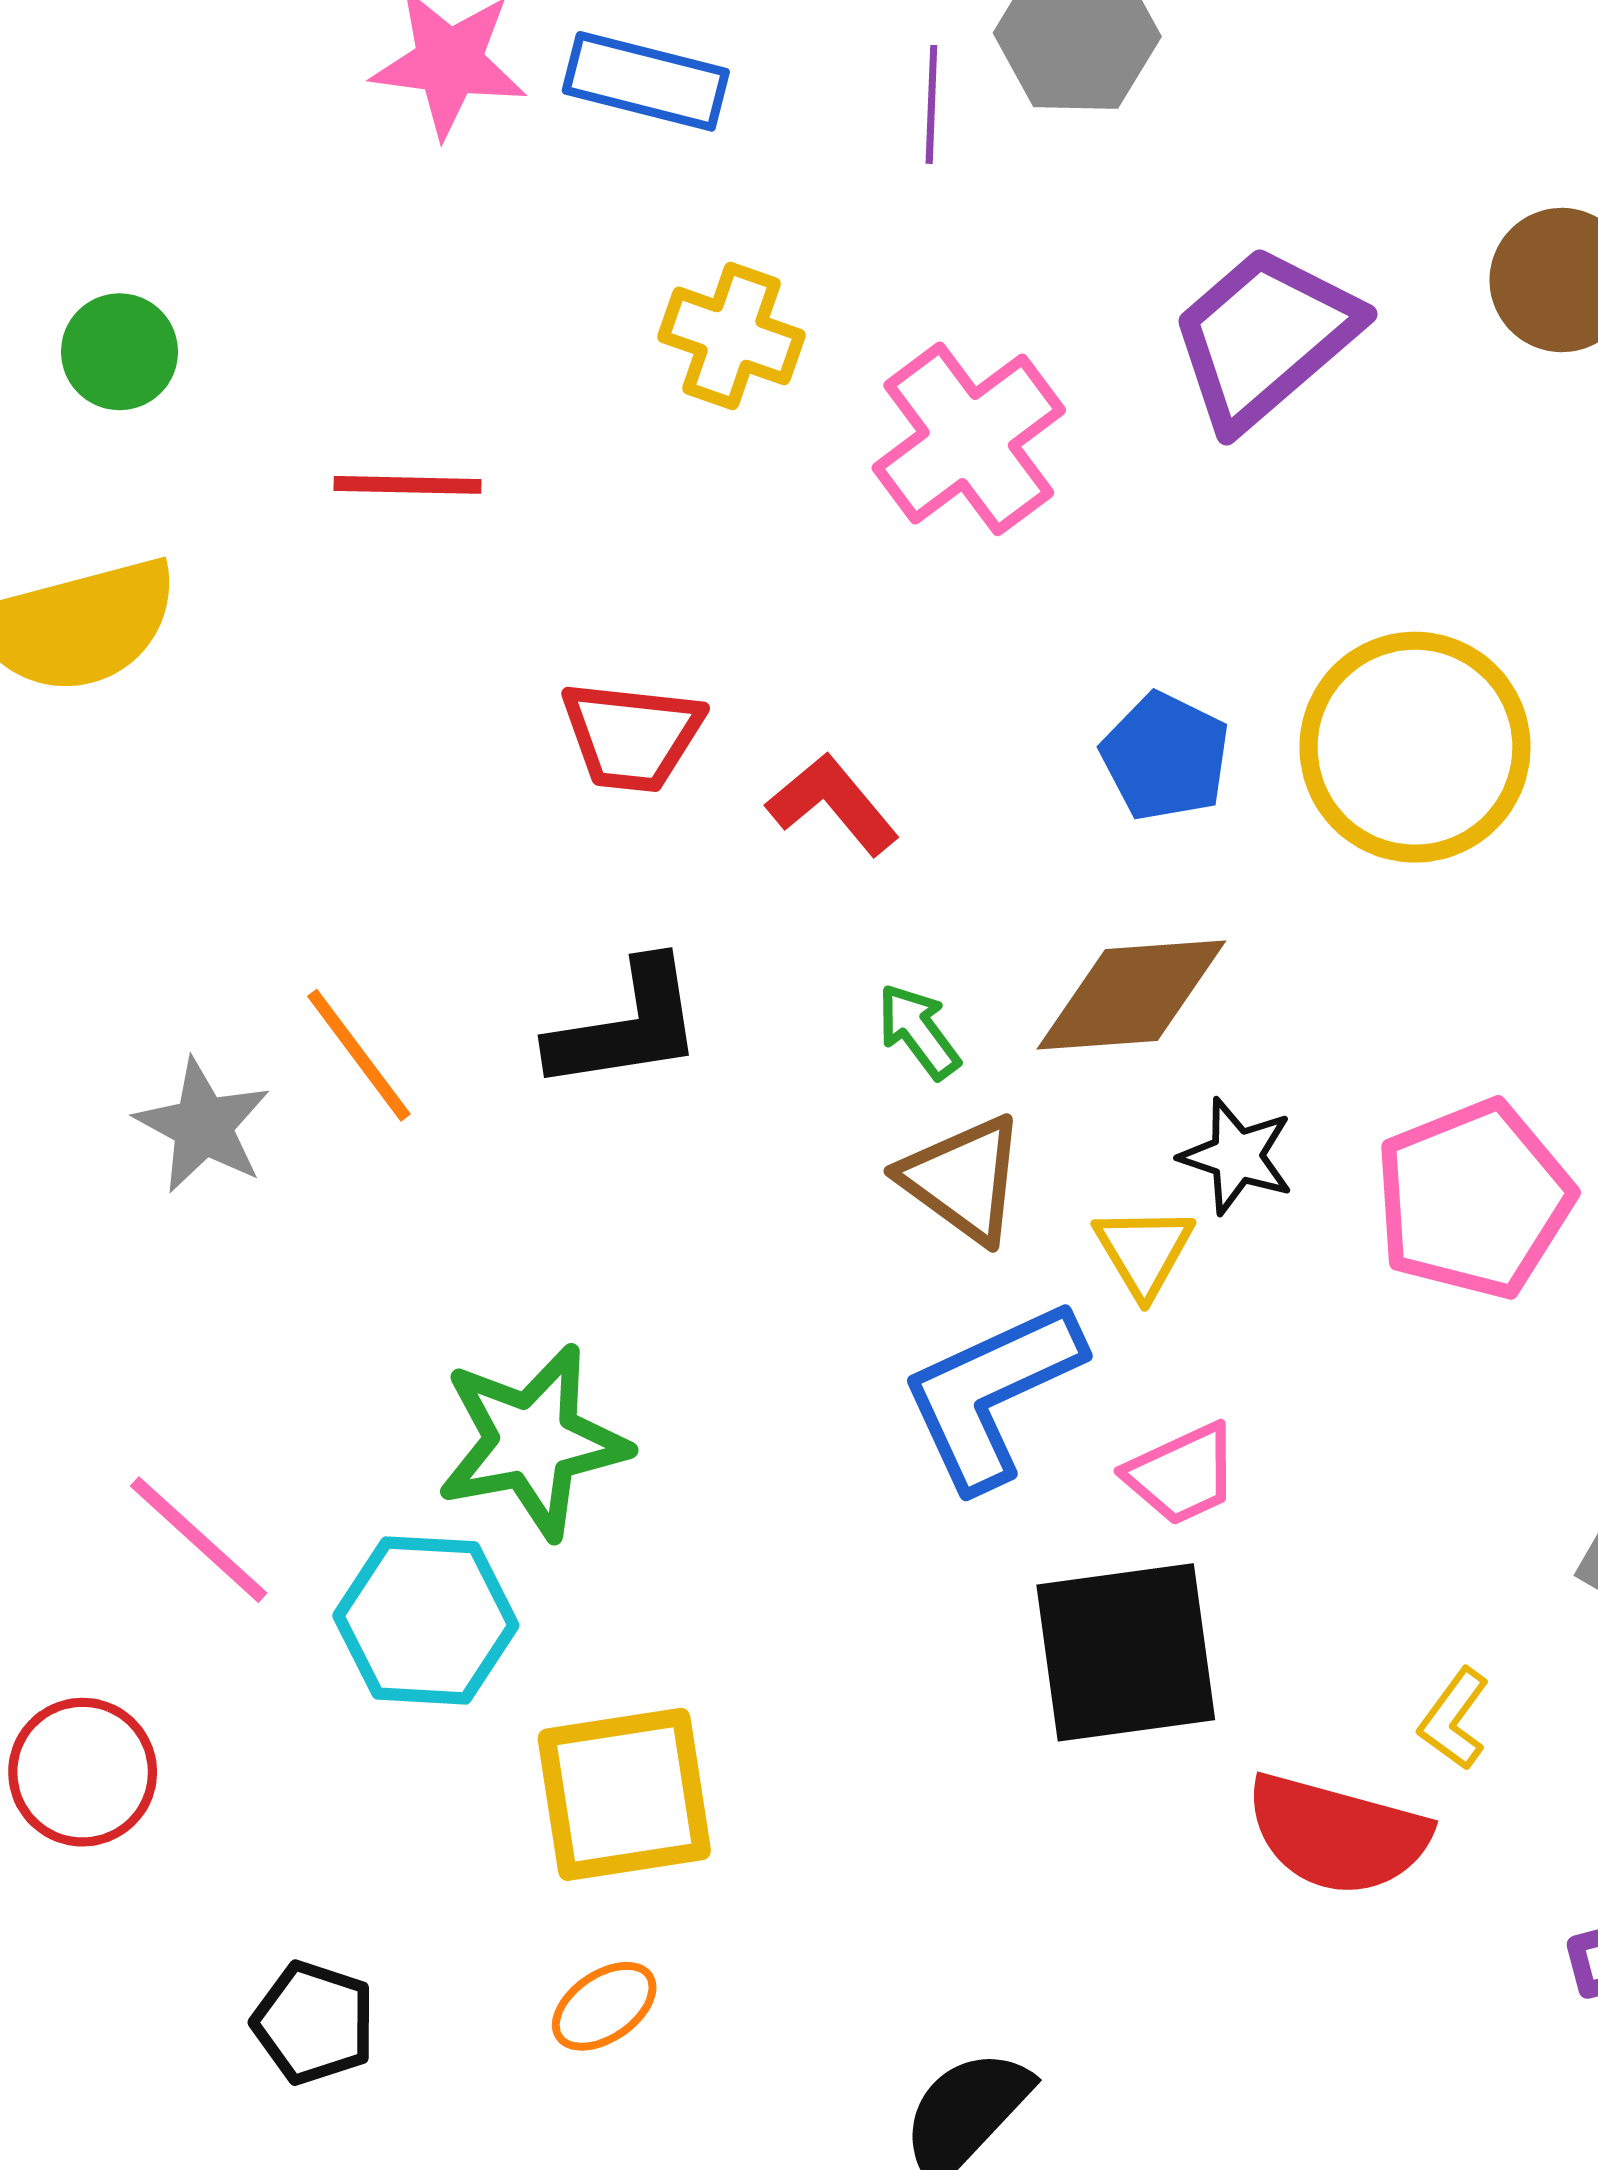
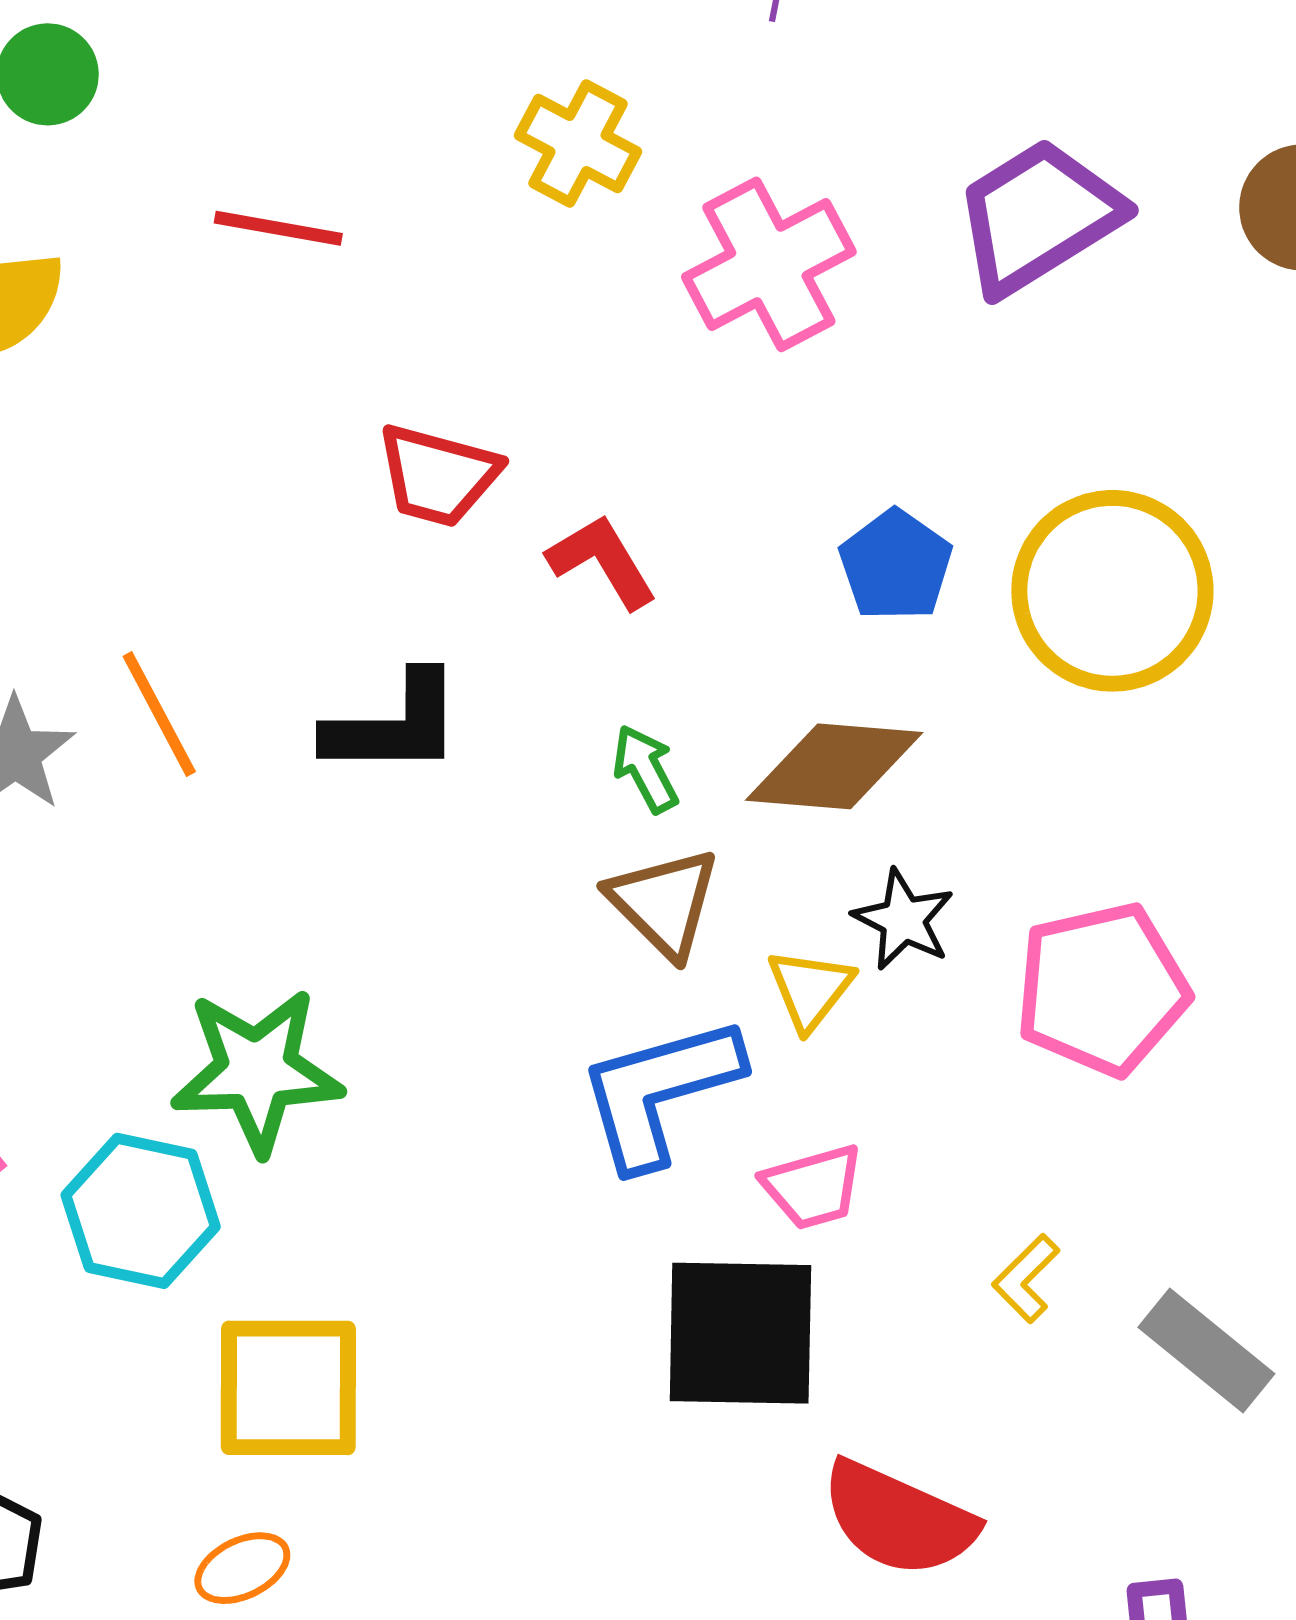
yellow L-shape: (1454, 1719) -> (1026, 1278), moved

